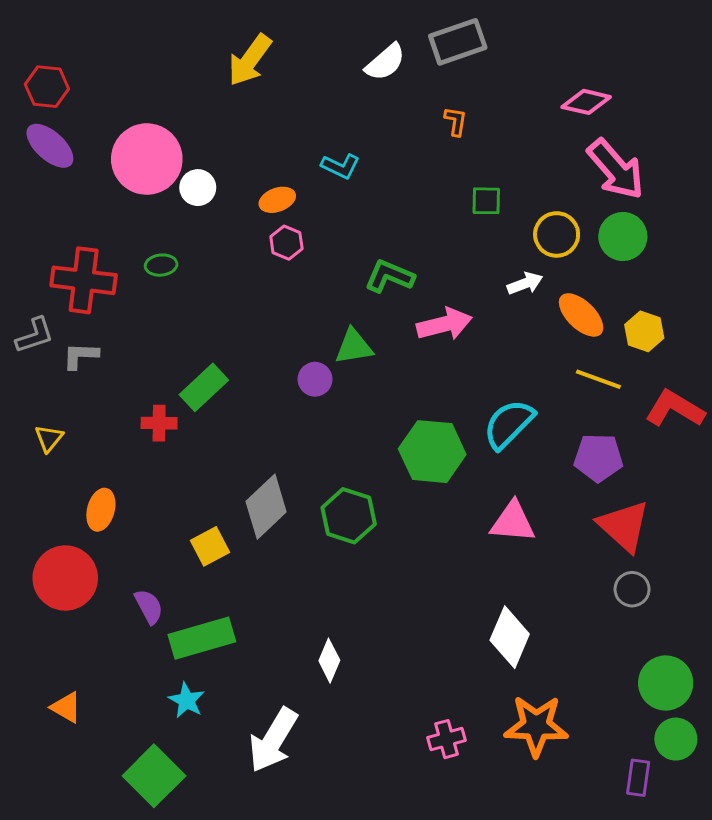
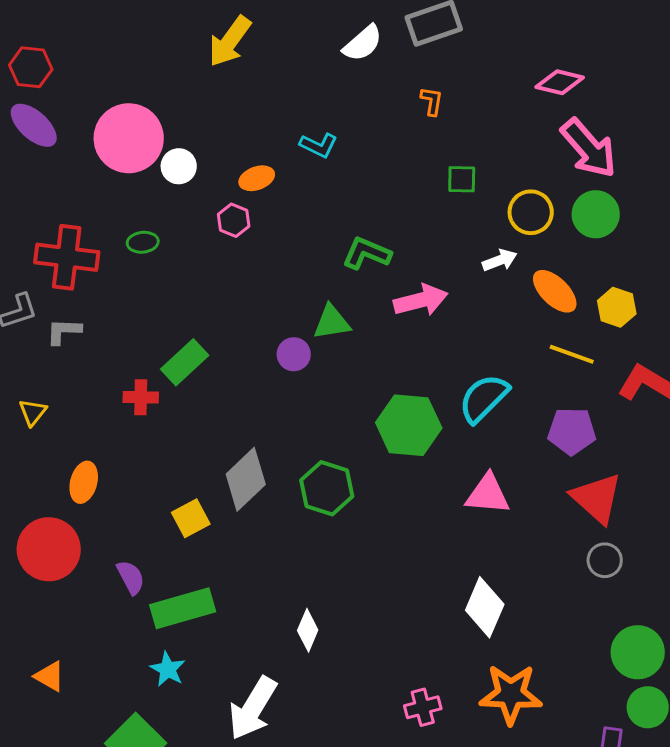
pink hexagon: (286, 243) -> (234, 220), moved

